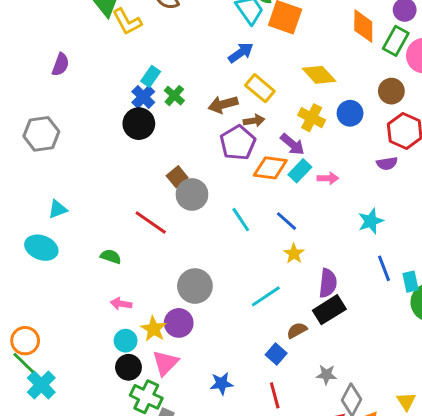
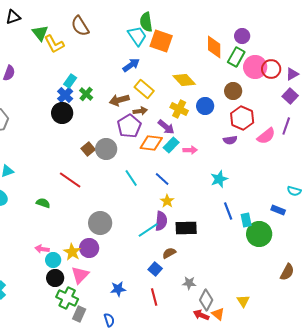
gray circle: (192, 194) -> (106, 149), moved
purple semicircle: (328, 283) -> (161, 221), moved
pink arrow: (121, 304) -> (42, 249), moved
black rectangle: (329, 310) -> (186, 228), moved, turned 30

